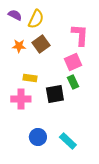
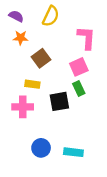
yellow semicircle: (36, 19) -> (51, 16), moved
brown square: (41, 44) -> (41, 58), moved
orange star: (19, 46) -> (21, 38), moved
cyan rectangle: (68, 141) -> (73, 152), turned -36

